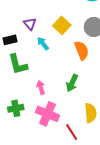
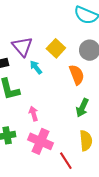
purple triangle: (30, 24) -> (22, 47), size x1.5
green arrow: (72, 83) -> (82, 108), moved

